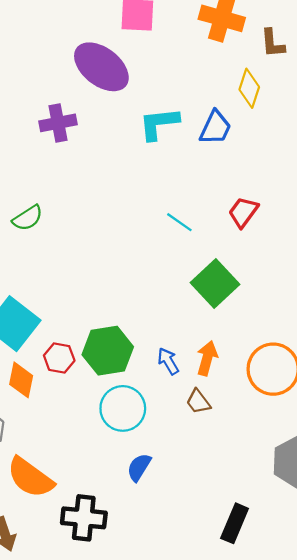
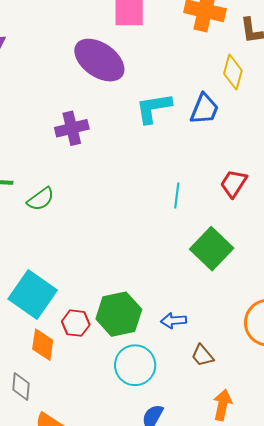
purple cross: (58, 123) -> (72, 128), moved
cyan line: (179, 222) -> (177, 195), turned 65
orange arrow: (207, 358) -> (222, 405), moved
blue arrow: (168, 361) -> (174, 321), turned -60

